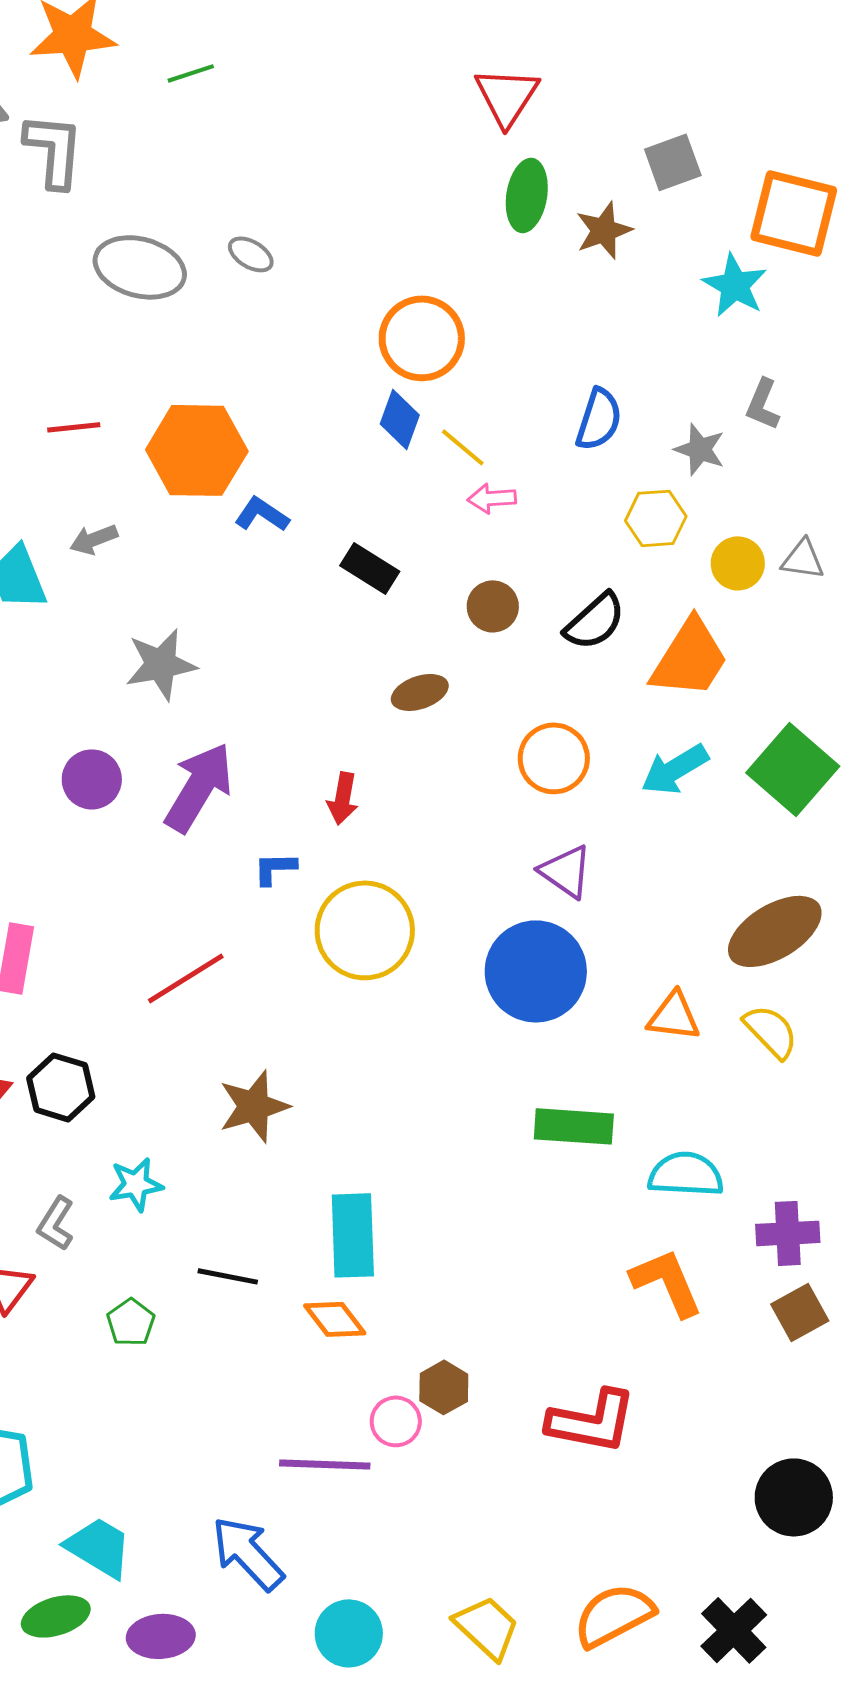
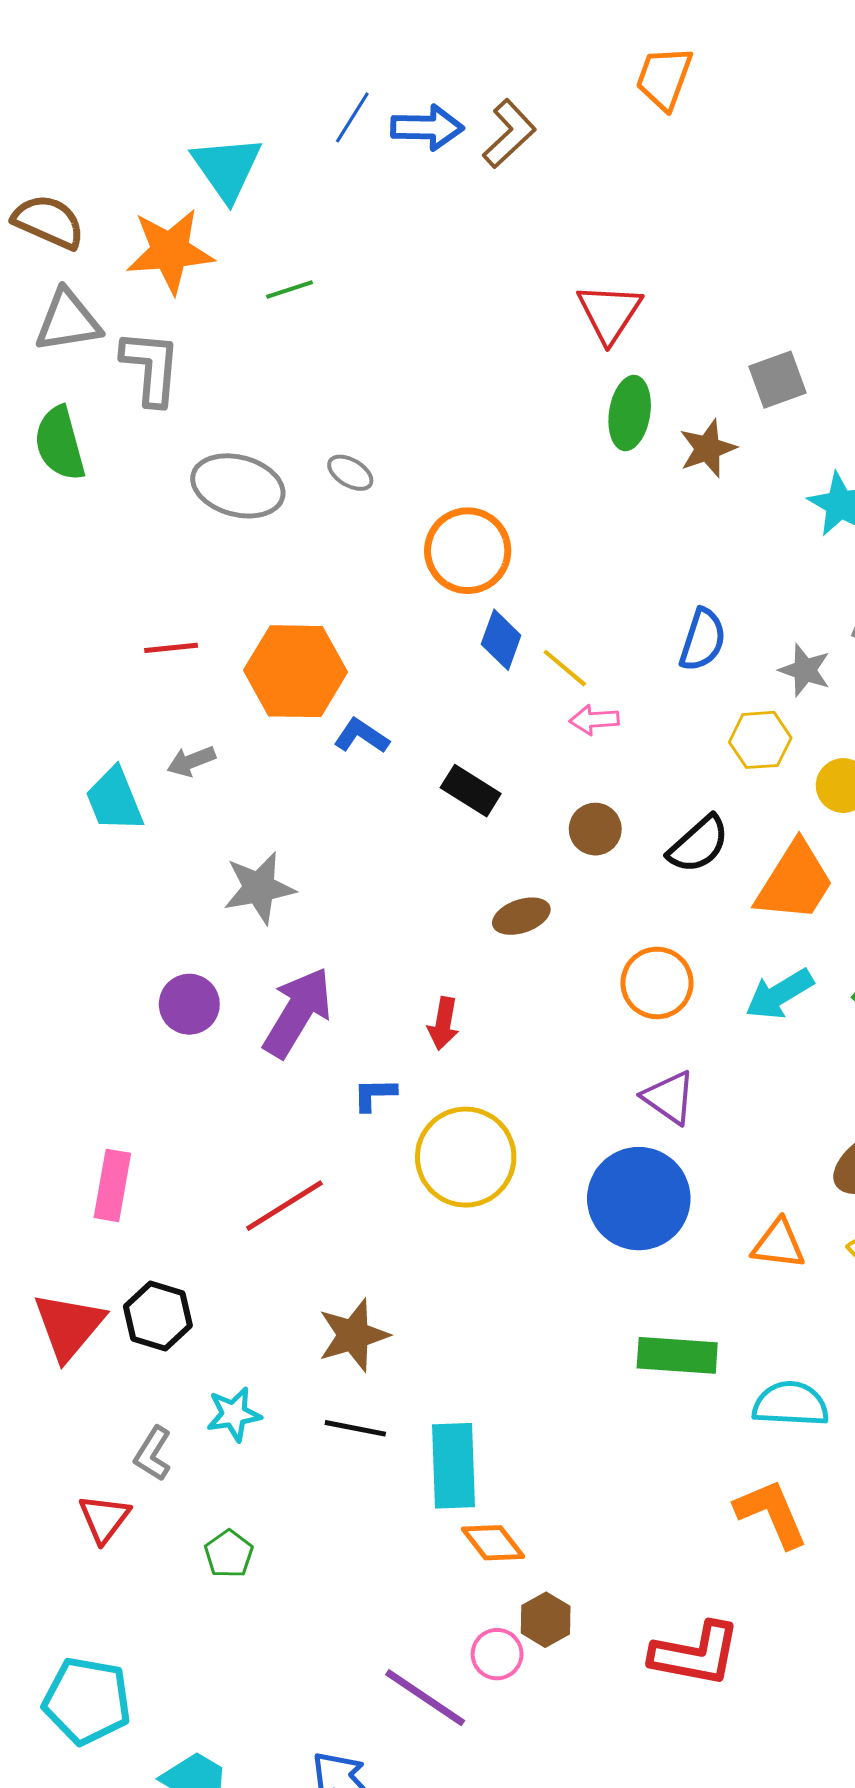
orange circle: (422, 338) -> (468, 551), moved
black line: (228, 1276) -> (355, 1428), moved
orange diamond: (335, 1319) -> (493, 1543), moved
purple line: (325, 1464) -> (425, 1698), turned 32

